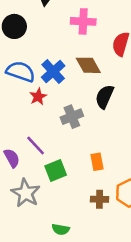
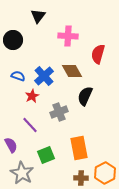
blue semicircle: (21, 72) -> (18, 76), size x0.6
purple line: (36, 145) -> (30, 125), moved
orange rectangle: (97, 162) -> (79, 148), size x1.6

